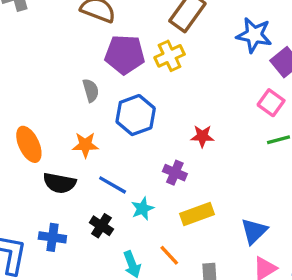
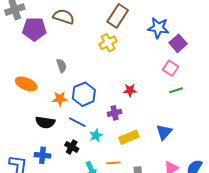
purple pentagon: (125, 54) -> (34, 29), moved
blue hexagon: (136, 115) -> (84, 94), moved
orange ellipse: (29, 144) -> (26, 84), moved, turned -40
purple cross: (175, 173) -> (114, 113), turned -32
blue triangle: (254, 231) -> (164, 132), moved
orange line: (169, 255) -> (113, 163), turned -48

